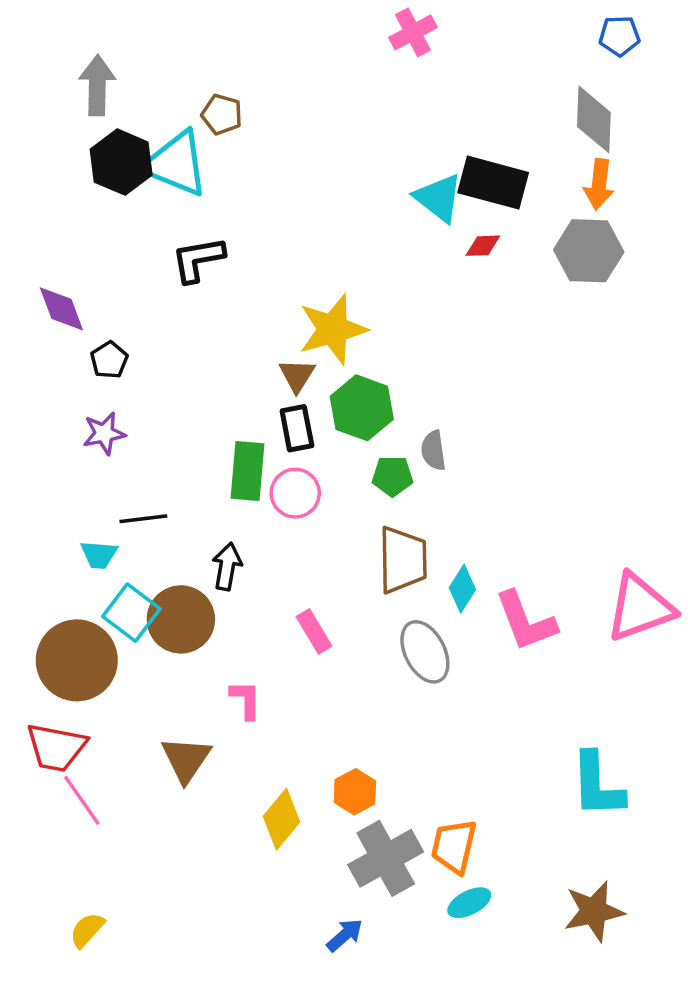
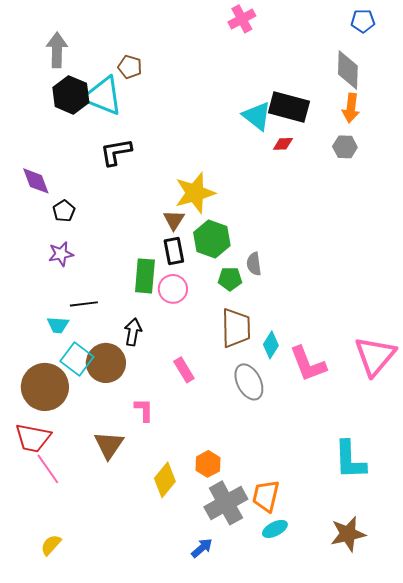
gray hexagon: (589, 251) -> (345, 147), size x0.6
pink triangle: (640, 607) -> (375, 356), turned -30

